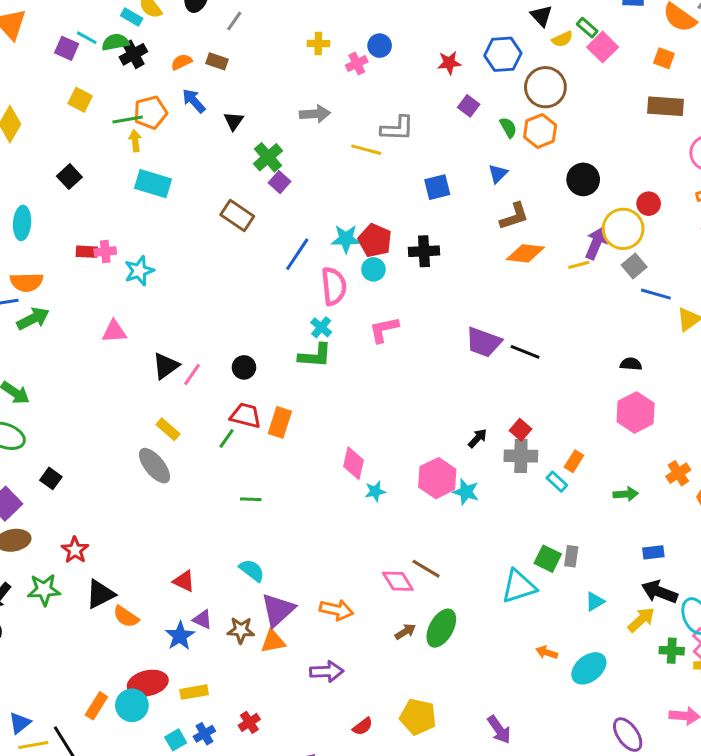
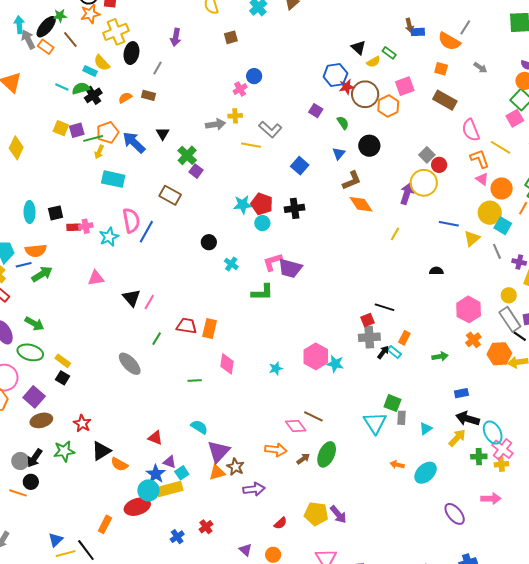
yellow cross: (318, 44) -> (235, 116), moved
pink square: (603, 47) -> (405, 86), moved, turned 30
purple square: (67, 48) -> (77, 130), moved, turned -35
red star: (449, 63) -> (347, 87), moved
blue arrow: (194, 101) -> (134, 142), moved, size x1.4
brown rectangle: (666, 106) -> (445, 100), turned 30
gray L-shape: (397, 128) -> (270, 129), turned 45
orange hexagon: (540, 131) -> (388, 106), moved
yellow arrow: (135, 141) -> (99, 152), turned -144
black square: (69, 177) -> (56, 213), moved, turned 35
black circle: (583, 179) -> (369, 146), moved
blue square: (437, 187) -> (300, 166), turned -30
orange diamond: (525, 253) -> (361, 204), turned 55
blue line: (297, 254) -> (146, 232), moved
yellow line: (579, 265) -> (395, 234), moved, turned -40
gray square: (634, 266) -> (427, 155), moved
pink semicircle: (334, 286) -> (131, 220), moved
purple trapezoid: (483, 342) -> (290, 268), moved
black line: (525, 352) -> (385, 307), moved
green L-shape: (315, 356) -> (262, 292), moved
black triangle: (166, 366) -> (132, 298), turned -30
black circle: (244, 367) -> (209, 242), moved
pink hexagon: (636, 412) -> (469, 309), moved
yellow rectangle: (168, 429) -> (63, 361), moved
red square: (520, 430) -> (368, 320), turned 32
black arrow: (478, 438) -> (383, 352), moved
green line: (227, 439) -> (157, 339), moved
pink diamond: (353, 463) -> (227, 364), moved
gray rectangle: (571, 556) -> (401, 418), moved
cyan triangle: (519, 586) -> (375, 423), turned -40
orange arrow: (336, 610) -> (276, 450), moved
brown star: (241, 630) -> (235, 467), moved, turned 30
yellow rectangle: (194, 692) -> (170, 489), moved, size x1.4
cyan circle: (132, 705) -> (148, 490), moved
purple arrow: (499, 730) -> (338, 514), moved
cyan square: (176, 740) -> (182, 473), moved

